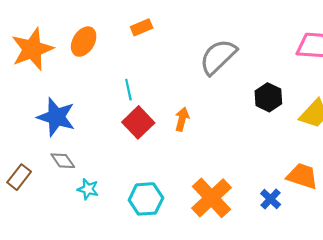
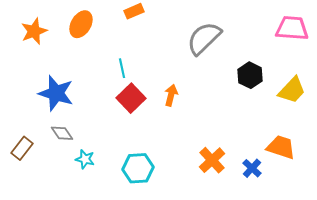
orange star: (32, 49) -> (34, 31), size x0.7
orange cross: (212, 198) -> (212, 160), moved, size x0.7

